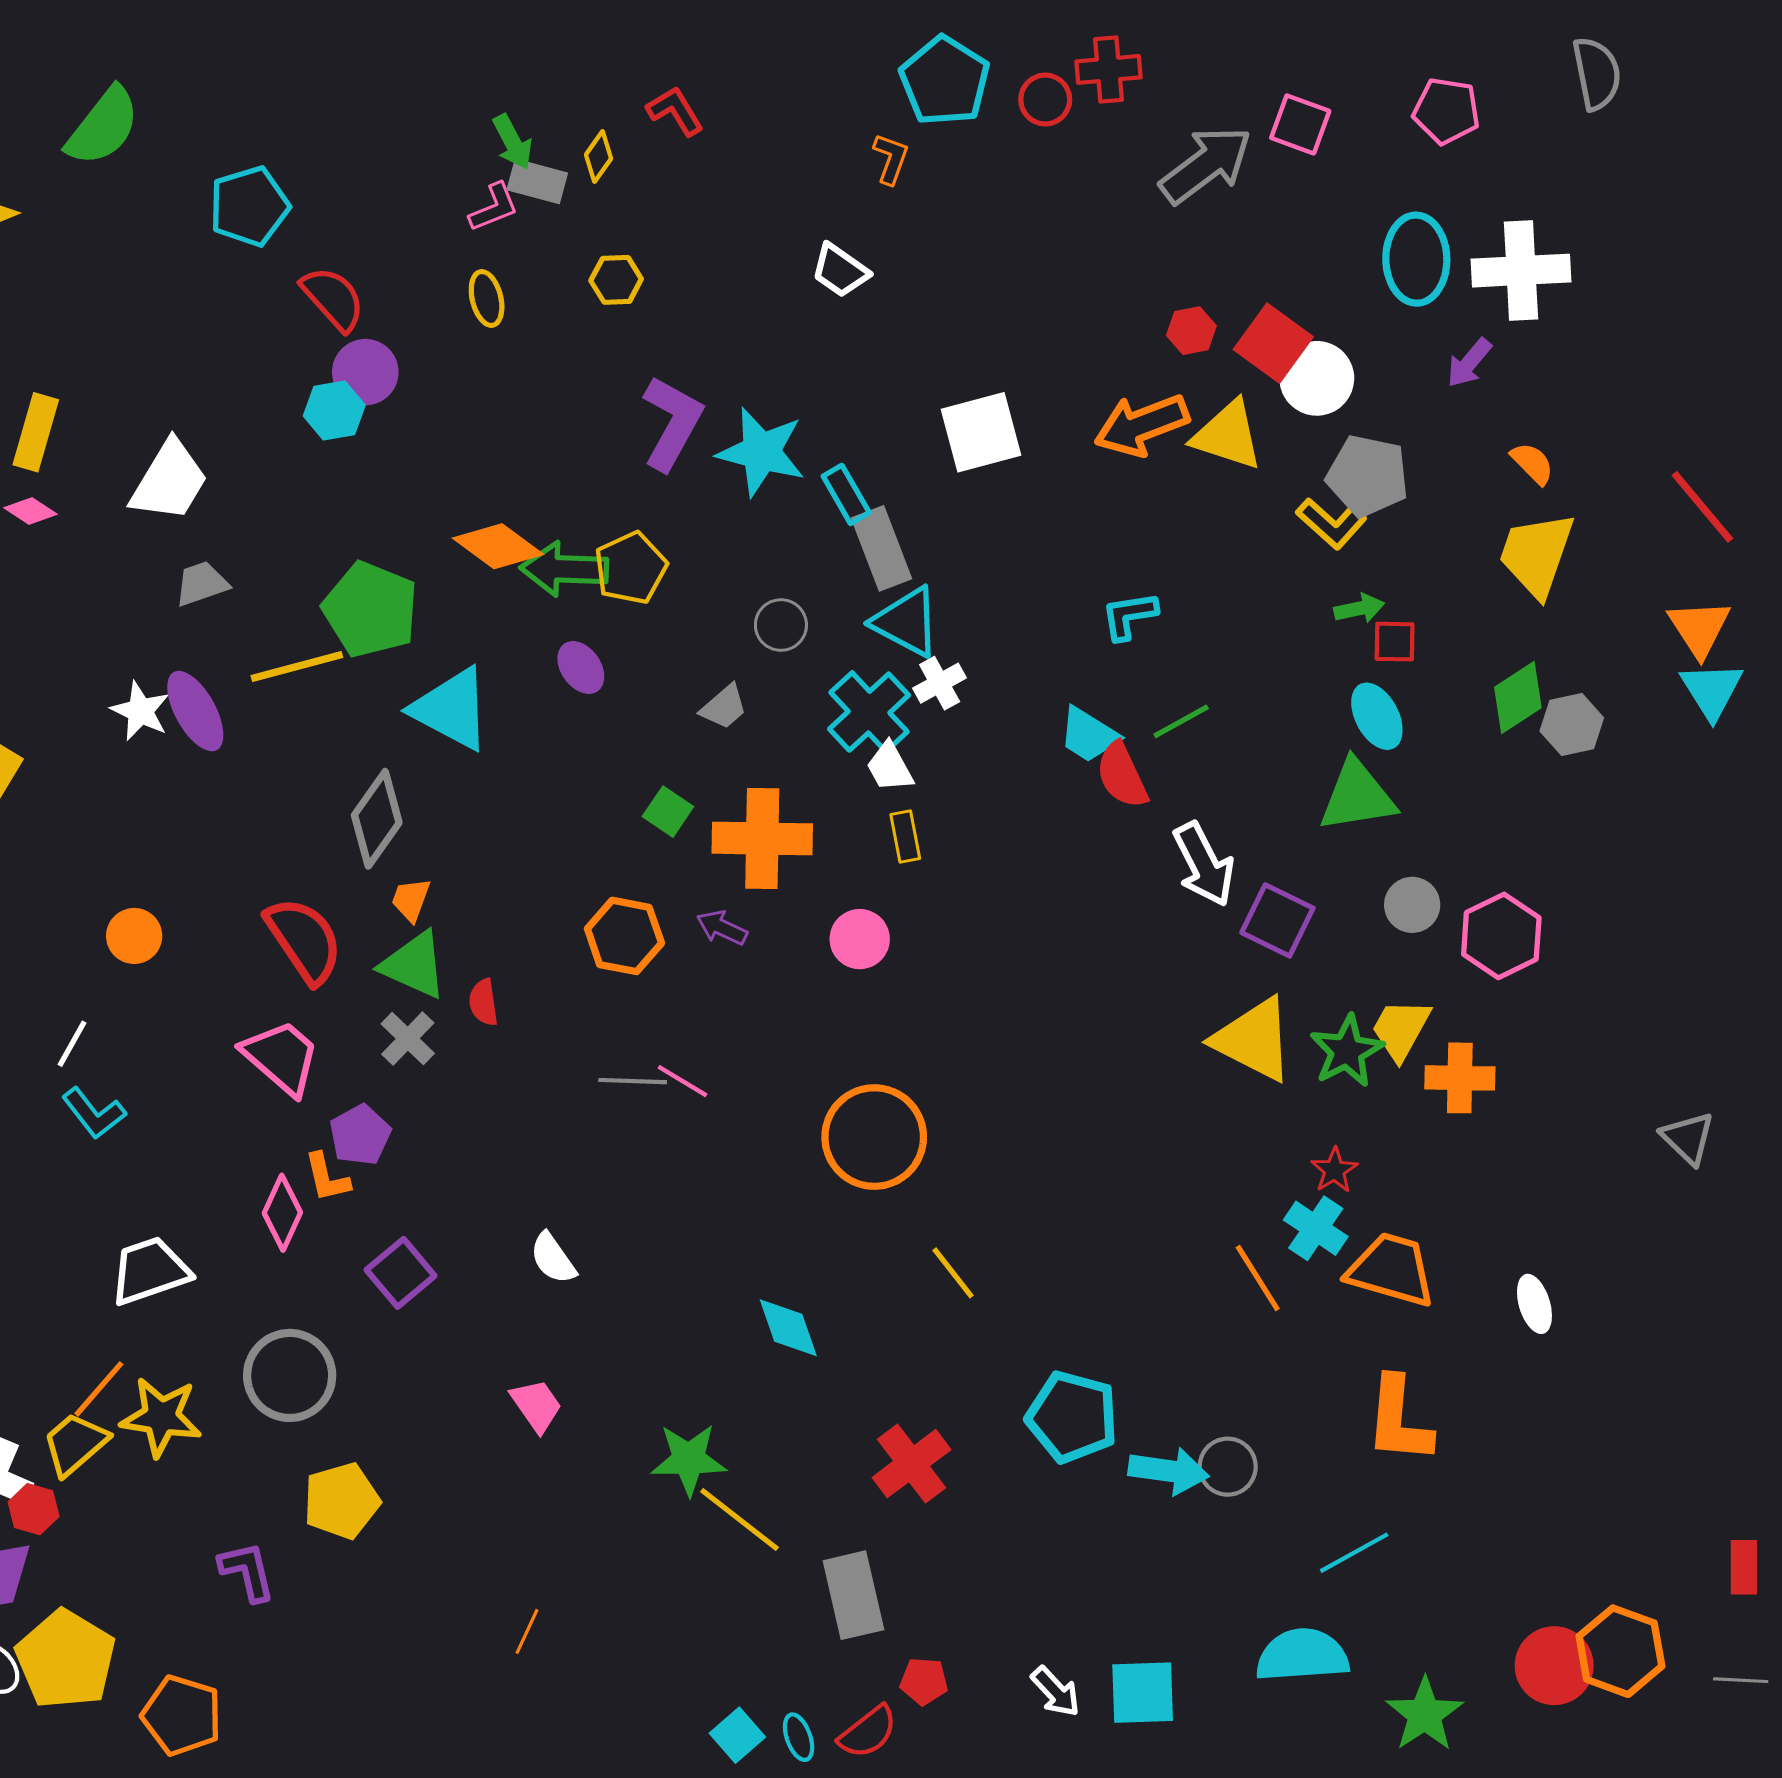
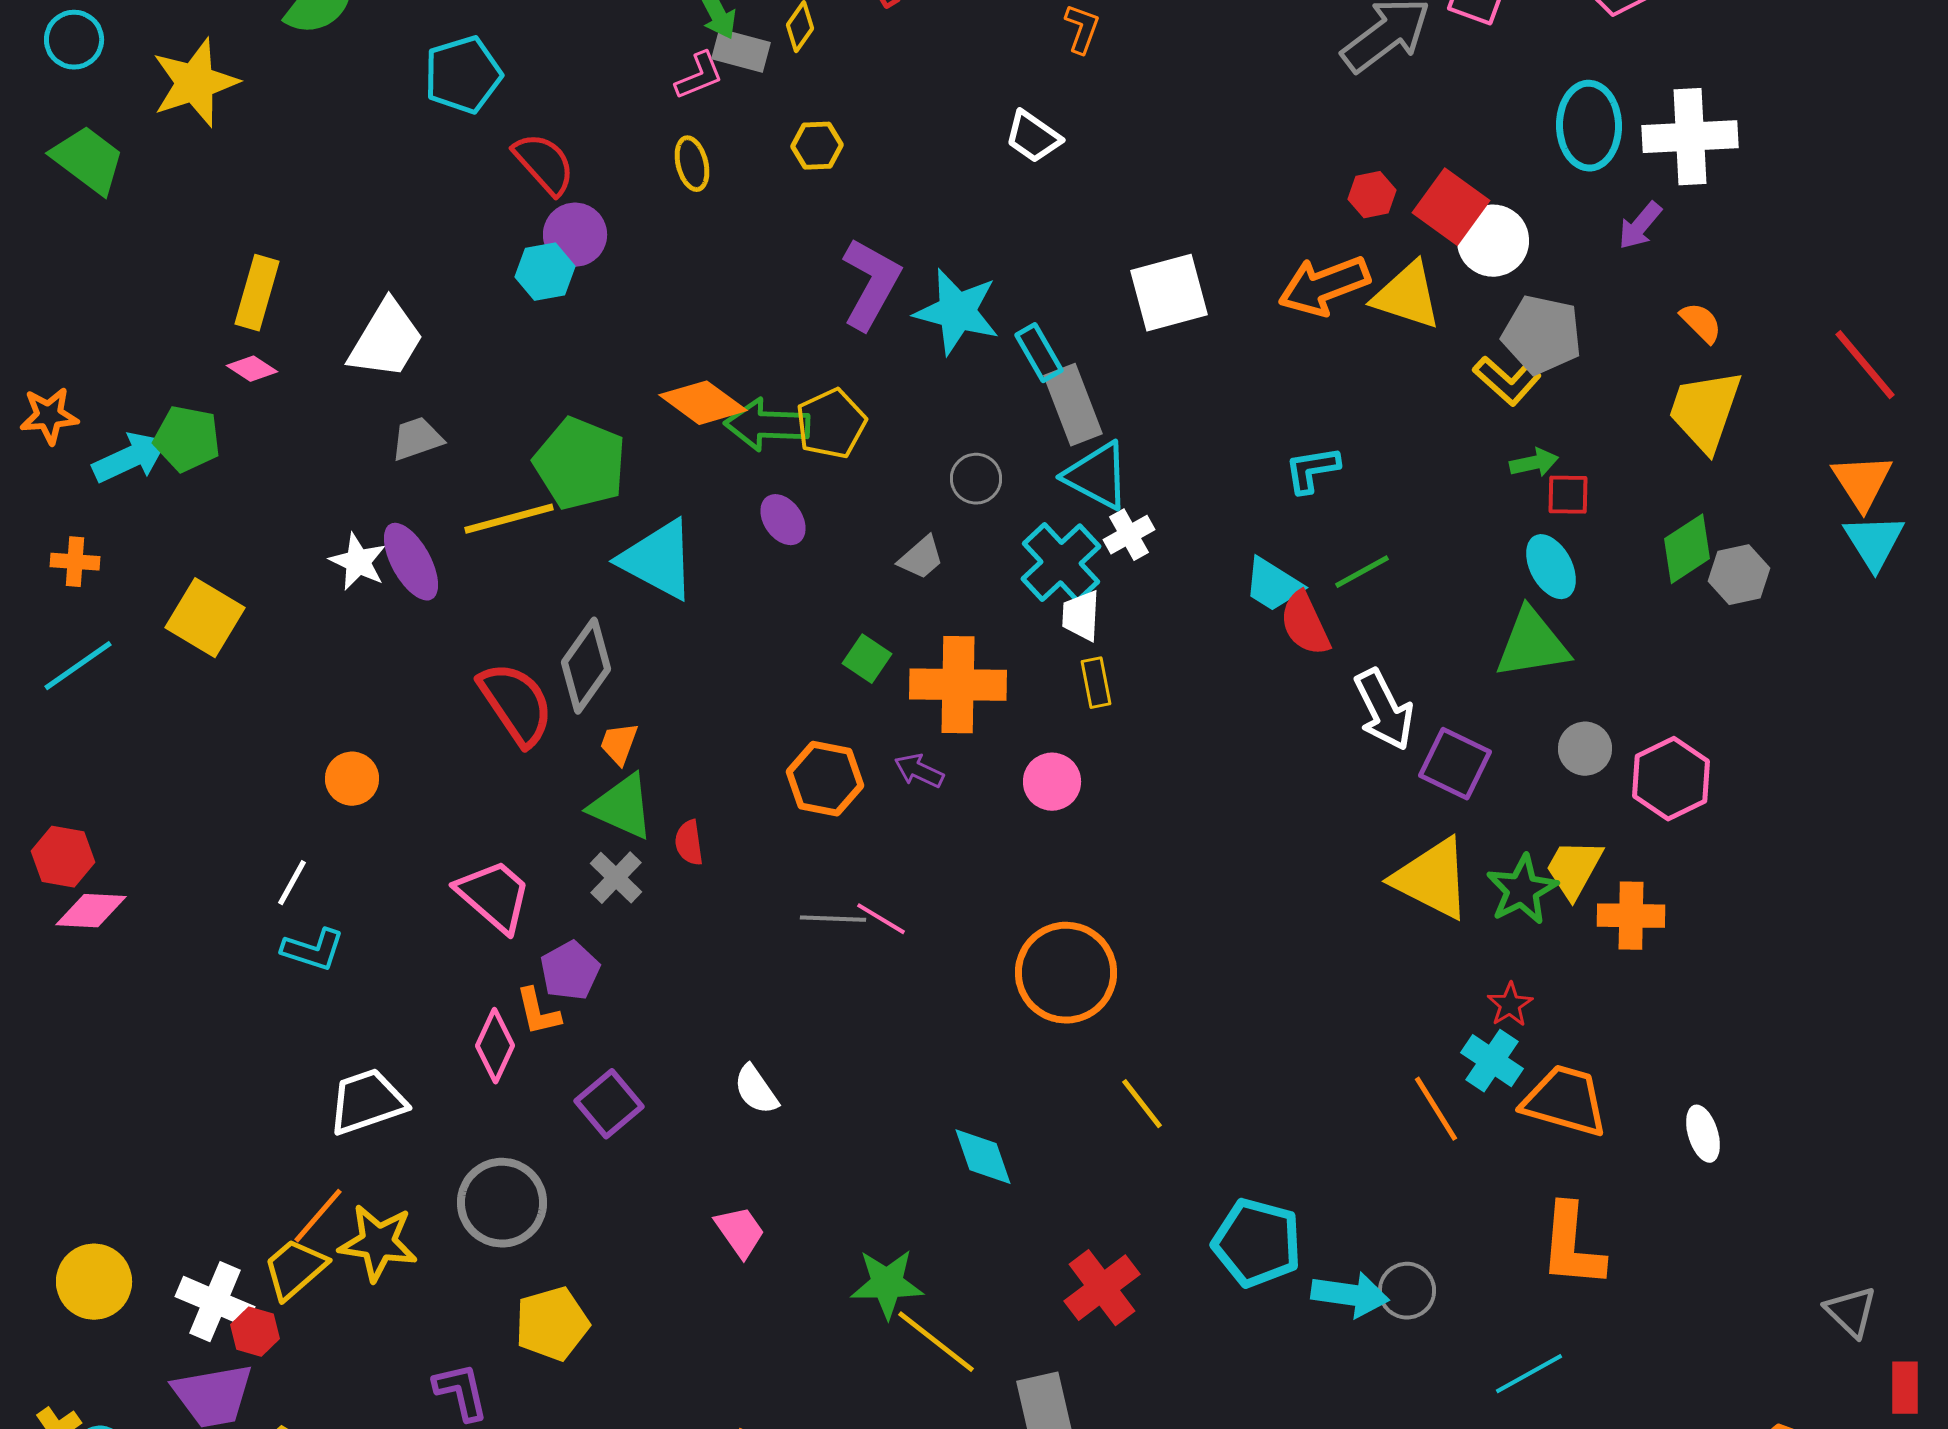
white trapezoid: (890, 767) -> (1081, 616), turned 32
red semicircle: (304, 940) -> (516, 704), moved
cyan L-shape: (94, 1113) -> (313, 950), turned -34
gray triangle: (1688, 1138) -> (1851, 1312), moved

